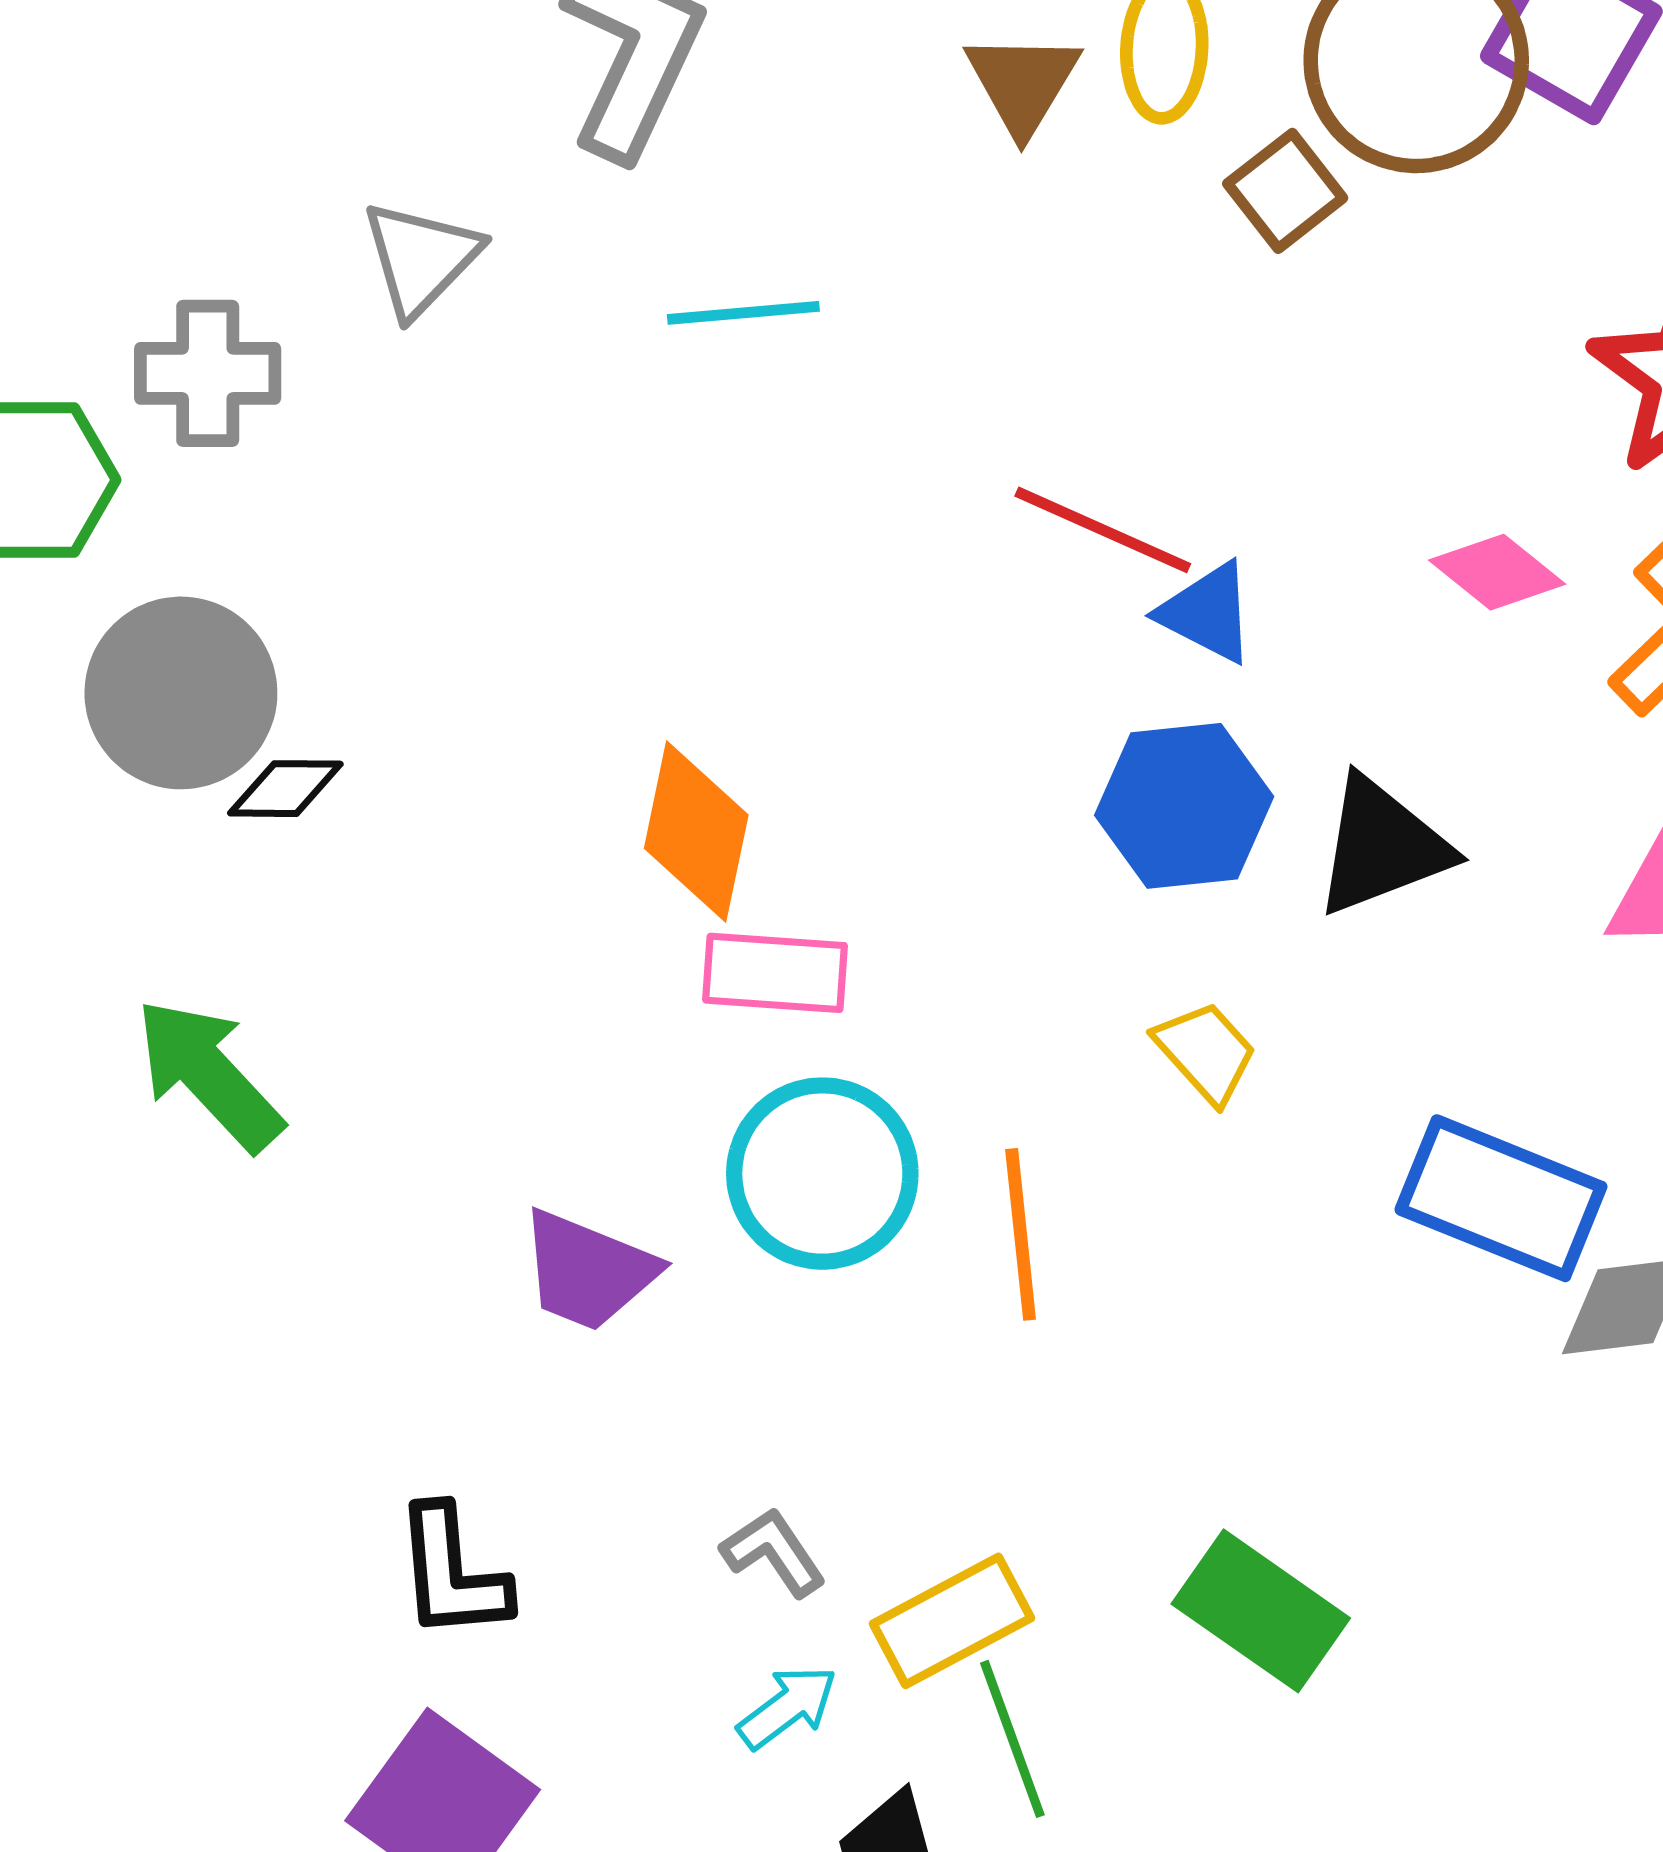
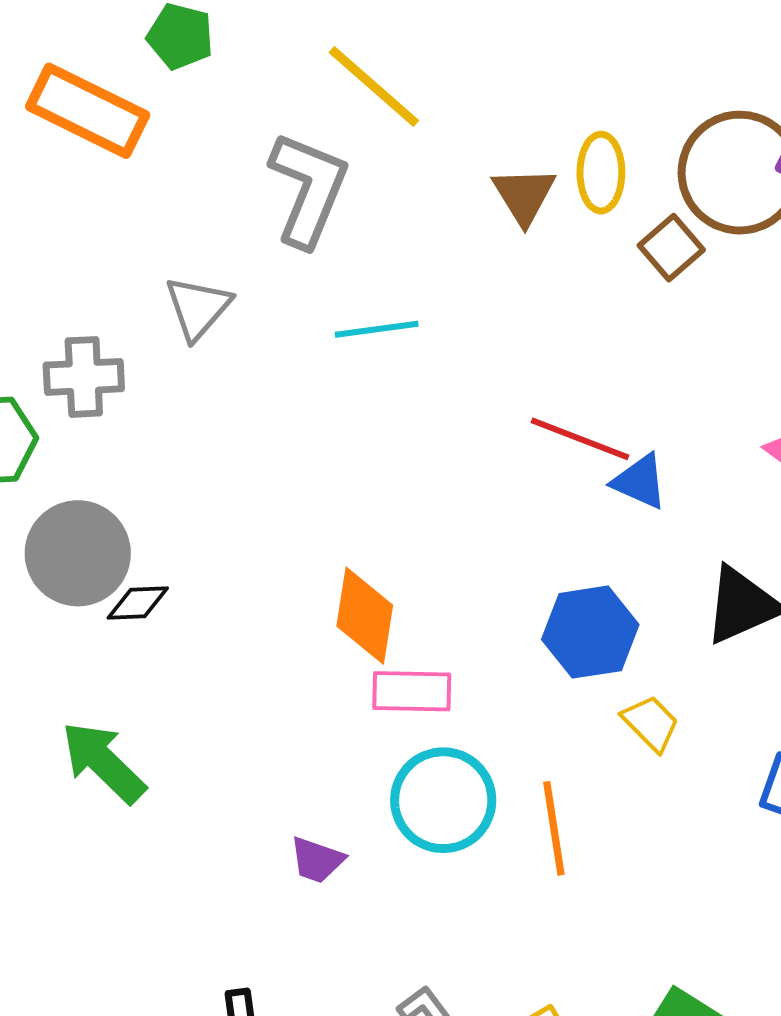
blue hexagon: (1184, 806) -> (590, 632), moved
purple trapezoid: (588, 1271) -> (317, 860), size x0.7

